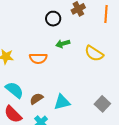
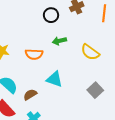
cyan triangle: (62, 102) -> (54, 79), moved, turned 30
gray square: (102, 104) -> (95, 90), moved

